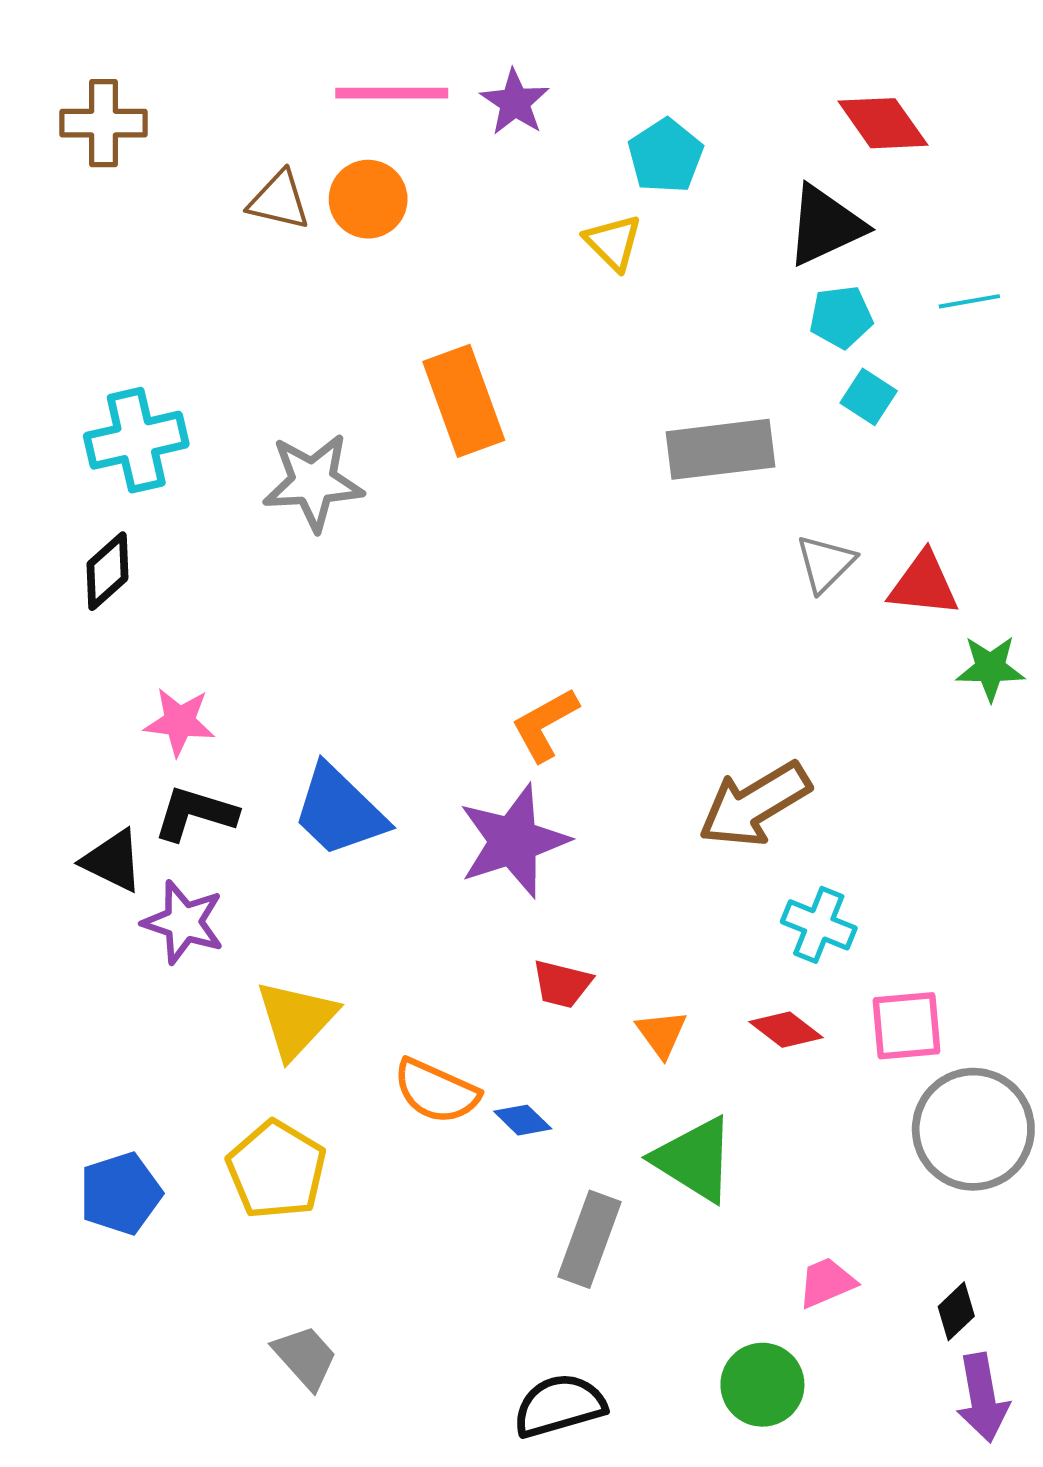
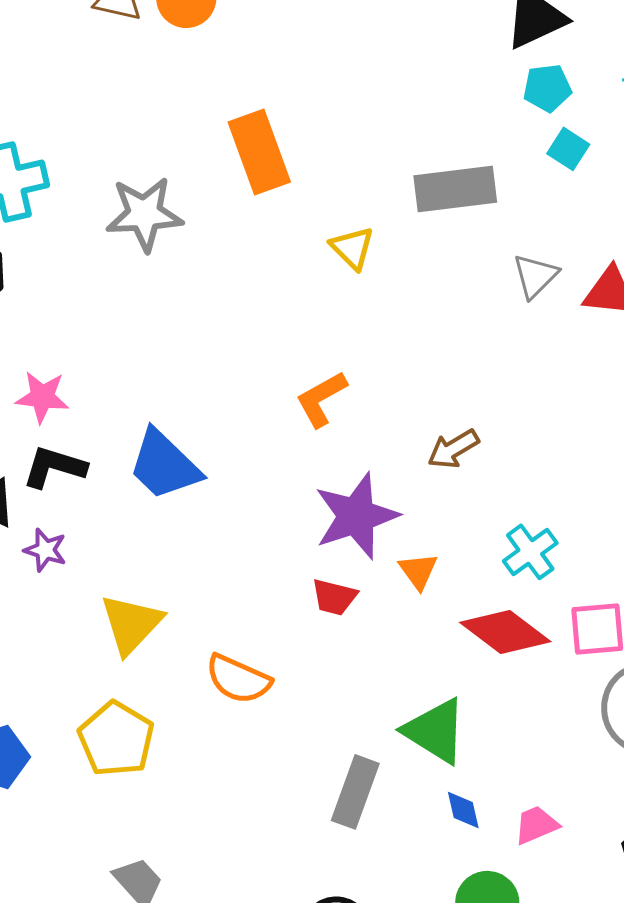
yellow triangle: (613, 242) -> (352, 248), moved
brown arrow: (755, 804) -> (453, 449), moved, size x0.6
purple star: (514, 841) -> (356, 516), moved
purple star: (183, 922) -> (45, 550), size x0.7
cyan cross: (819, 925) -> (530, 552), turned 32
red diamond: (786, 1030) -> (505, 632), size x1.6
orange triangle: (662, 1034) -> (418, 571), moved
blue diamond: (523, 1120) -> (463, 810), moved, turned 33

